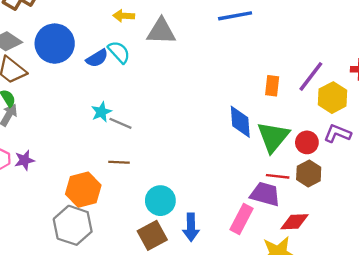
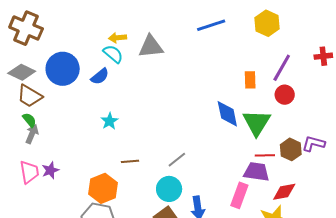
cyan semicircle: (119, 52) -> (113, 54), moved
yellow hexagon: (333, 98) -> (267, 23), moved
gray line: (120, 123) -> (177, 160), moved, turned -54
purple L-shape: (337, 134) -> (313, 144), moved
red circle: (307, 142) -> (285, 95), moved

